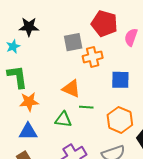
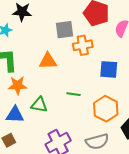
orange triangle: (71, 89) -> (48, 61), moved, turned -30
green triangle: (63, 120) -> (39, 105), moved

